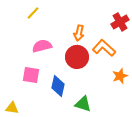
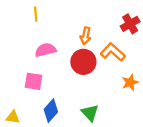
yellow line: (33, 13) -> (36, 14), turned -48
blue diamond: (58, 86) -> (51, 111), moved, turned 30
green triangle: (83, 104) -> (90, 113), turned 30

